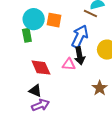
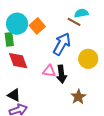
orange square: (54, 20) -> (37, 26), turned 35
black arrow: (80, 56) -> (61, 74), moved
red diamond: (41, 68) -> (18, 61), moved

